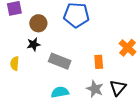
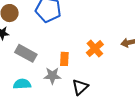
gray star: (95, 89) -> (52, 76), moved, turned -30

